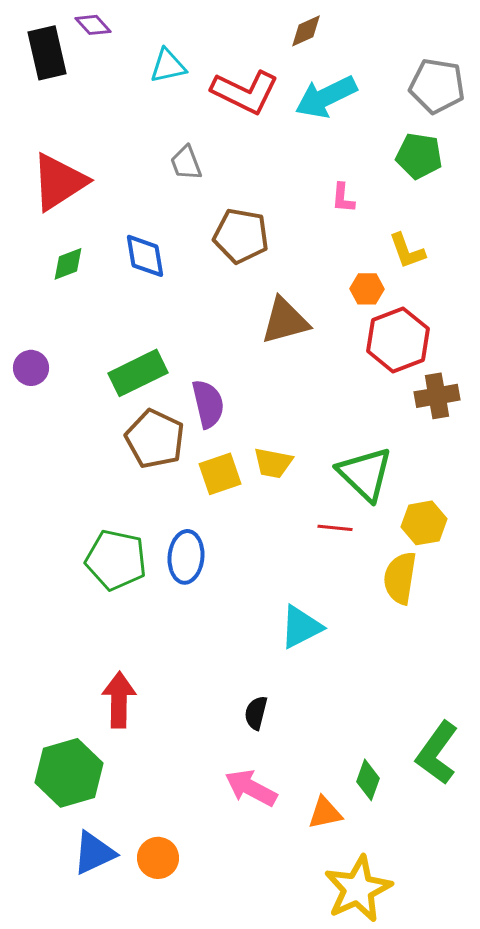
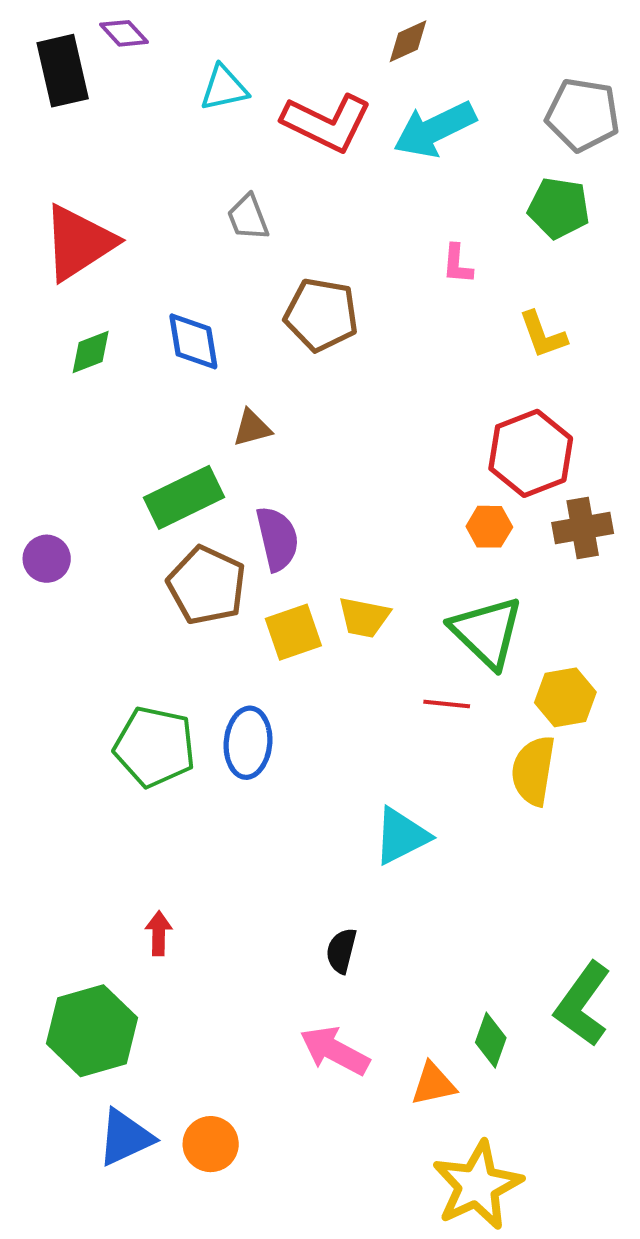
orange hexagon: (367, 289) -> (489, 527), moved
brown triangle: (285, 321) -> (252, 428), moved, size x0.6
purple circle: (31, 368) -> (47, 559), moved
red arrow: (119, 700) -> (159, 933), size x0.6

